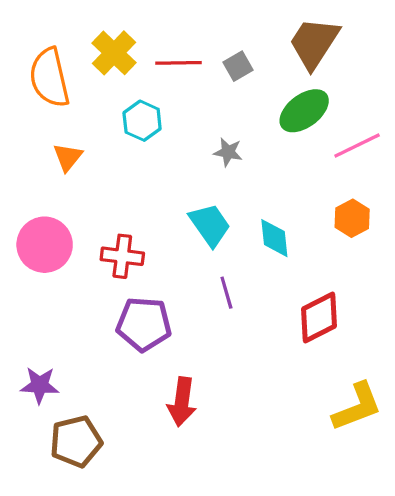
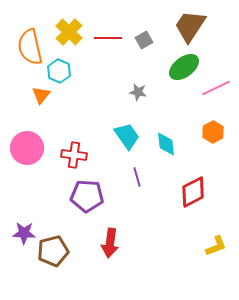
cyan hexagon: (142, 121) -> (59, 71), moved
yellow L-shape: (357, 407) -> (216, 246), size x0.7
brown pentagon: (76, 441) -> (53, 251), moved

